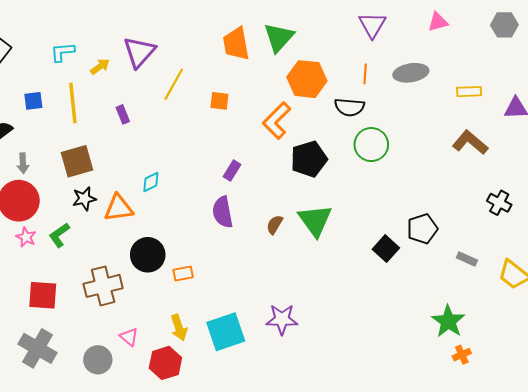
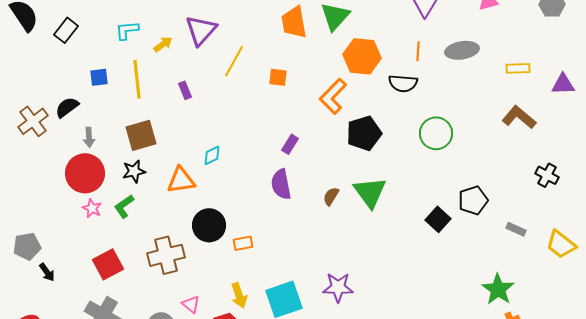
green circle: (371, 145) -> (436, 133), moved
black star: (84, 199) -> (134, 171), moved
red square: (43, 295) -> (108, 264), turned -32

